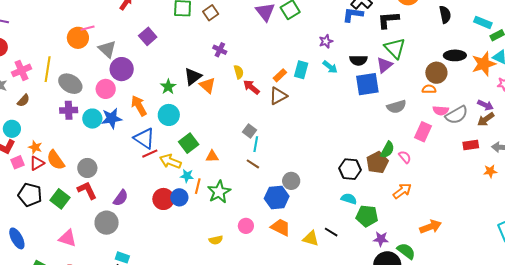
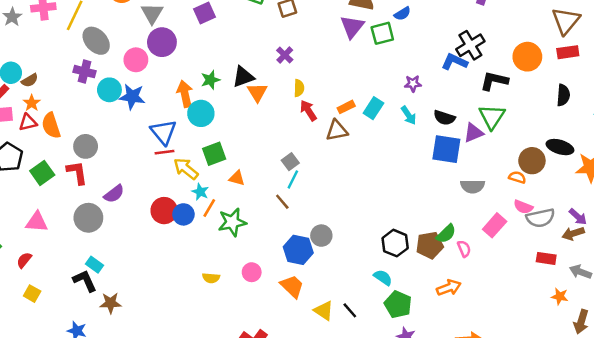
brown semicircle: (23, 101) -> (30, 80), moved
orange arrow: (139, 106) -> (185, 94), moved
pink triangle: (68, 238) -> (37, 222), turned -30

